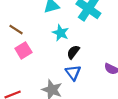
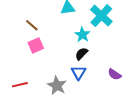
cyan star: (61, 33) -> (82, 35), moved

